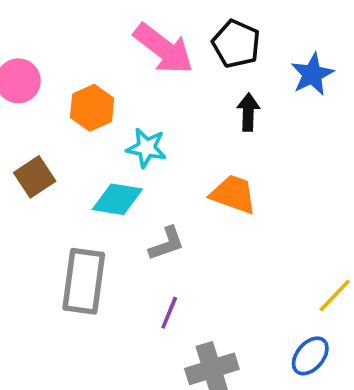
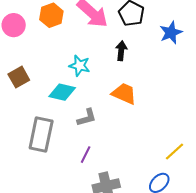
orange hexagon: (92, 108) -> (51, 15), moved
black arrow: (248, 112) -> (121, 51), moved

